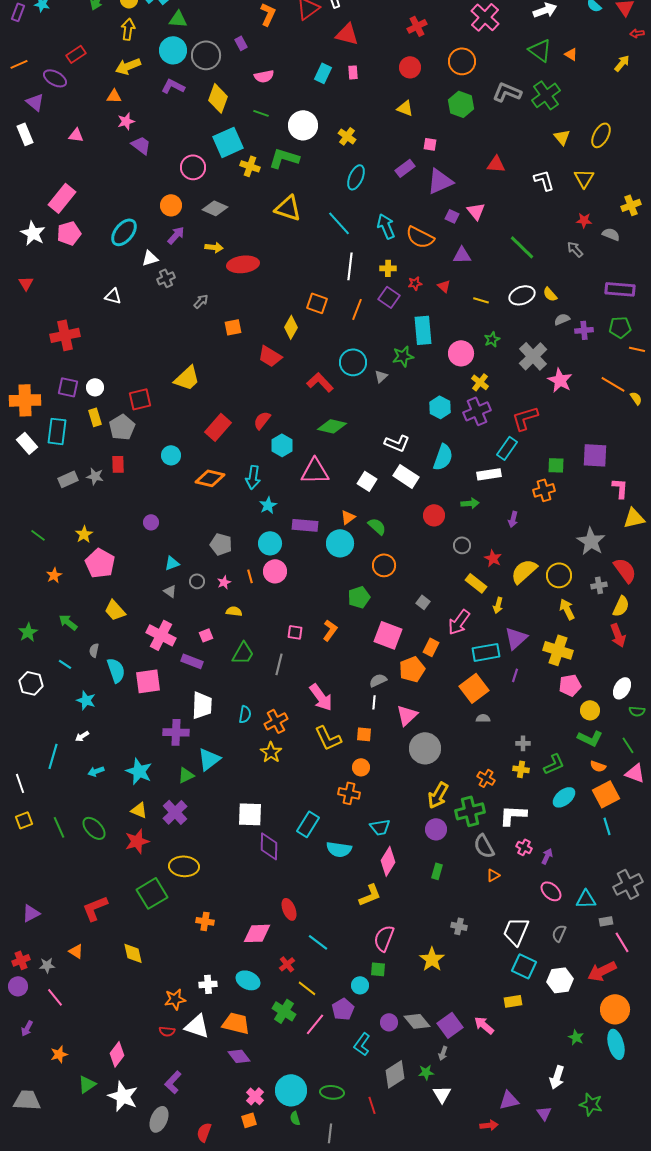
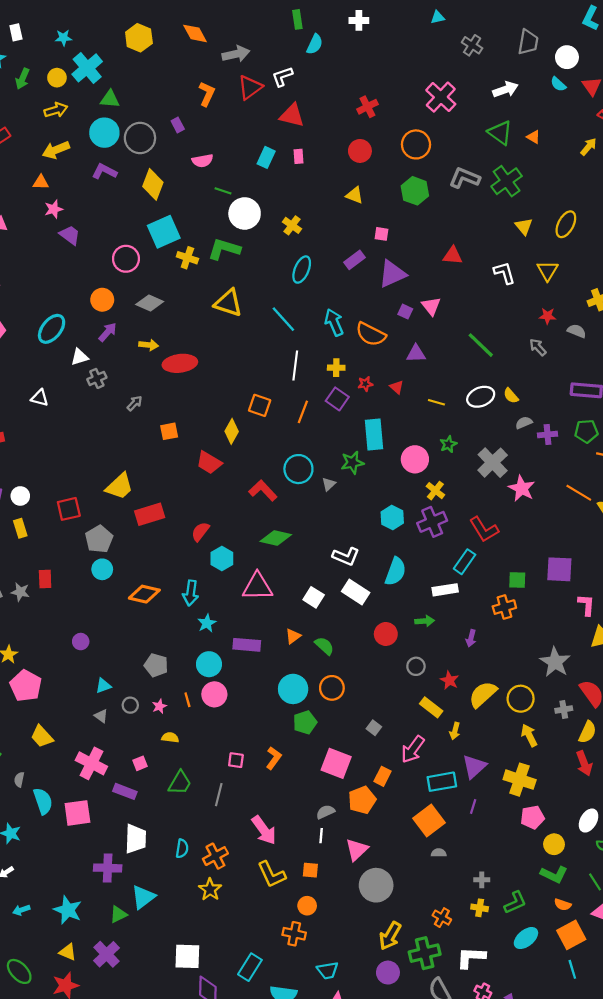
yellow arrow: (128, 29) -> (56, 110), turned 65
green line: (261, 113) -> (223, 191), moved
red L-shape: (525, 418) -> (484, 529), turned -104
gray pentagon: (122, 427) -> (99, 539), moved
red rectangle: (218, 427) -> (150, 514), moved, turned 32
cyan circle: (340, 543) -> (293, 689), moved

